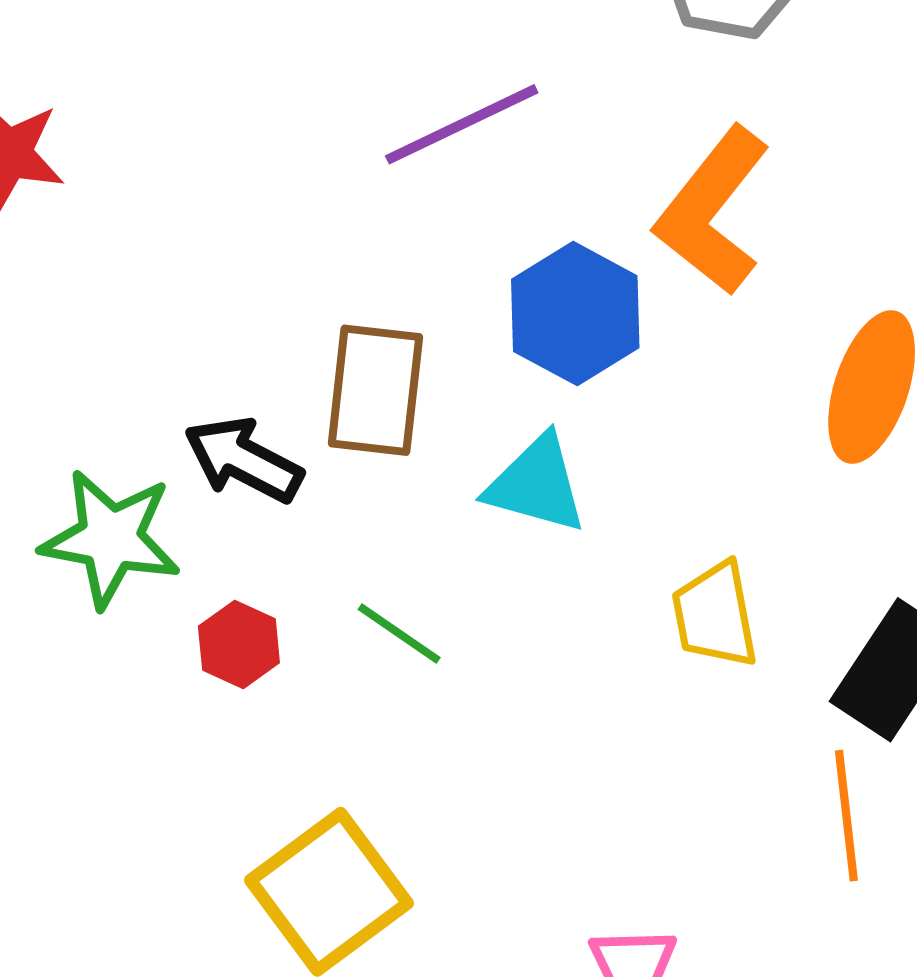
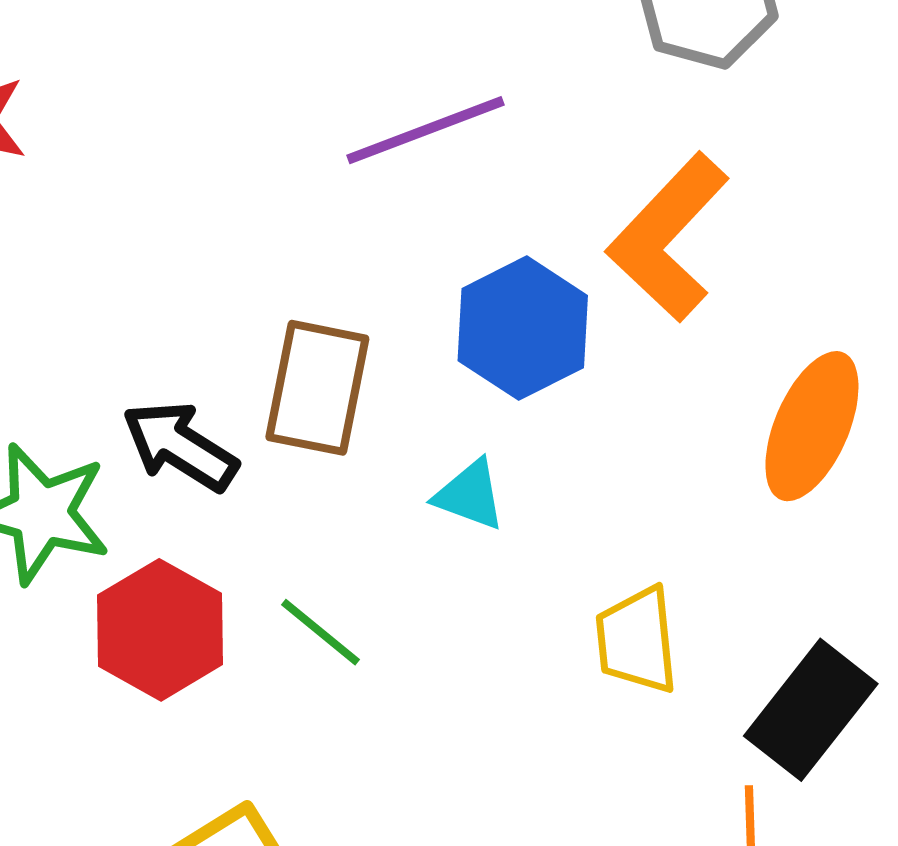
cyan triangle: (536, 484) -> (470, 495), size x0.7
red hexagon: (239, 645) -> (160, 630), size x1.6

